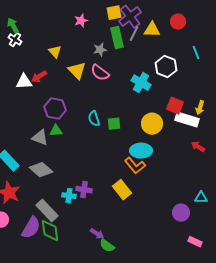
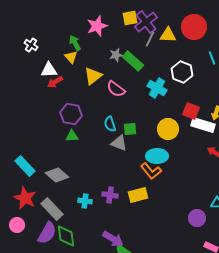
pink star: (81, 21) -> (97, 26), size x1.5
red circle: (178, 22) -> (194, 27), size x1.6
green arrow: (13, 26) -> (75, 43), moved
green rectangle: (117, 38) -> (133, 61), moved, turned -35
yellow triangle: (77, 71) -> (93, 76), turned 36
pink semicircle: (100, 73) -> (116, 89), moved
white triangle: (24, 82) -> (49, 70), moved
gray triangle: (40, 138) -> (119, 143), moved
purple cross: (84, 190) -> (110, 195), moved
yellow rectangle: (122, 190) -> (138, 195), turned -66
gray rectangle: (47, 211) -> (52, 209), moved
purple arrow: (97, 234) -> (113, 239), size x1.5

